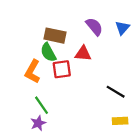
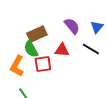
brown rectangle: (55, 36) -> (37, 34), turned -36
black line: (116, 92) -> (91, 49), moved

